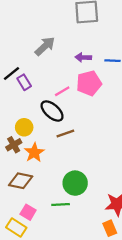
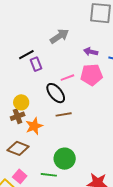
yellow circle: (24, 127) -> (21, 102), moved

